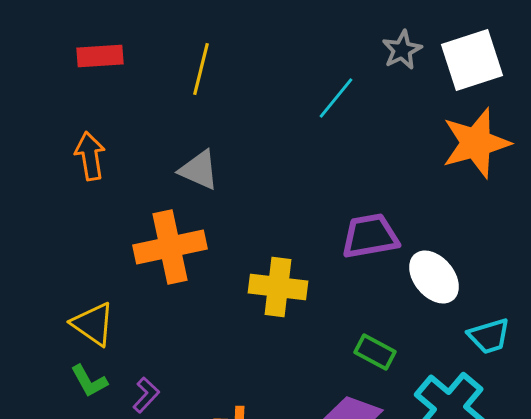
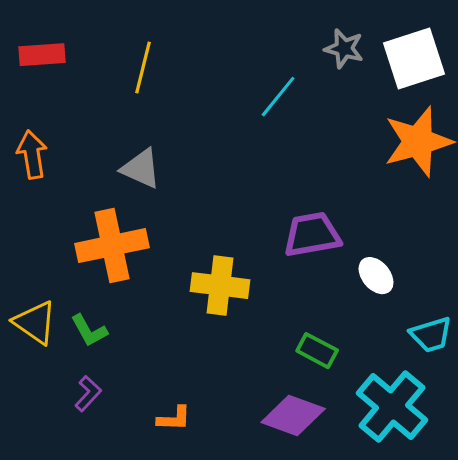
gray star: (402, 50) -> (344, 49), turned -30
white ellipse: (434, 277) -> (376, 276), size x0.7
green L-shape: (89, 381) -> (89, 331), moved

